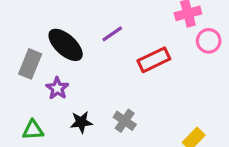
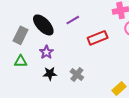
purple star: (57, 88) -> (46, 52), moved
green triangle: (33, 130) -> (21, 61), moved

